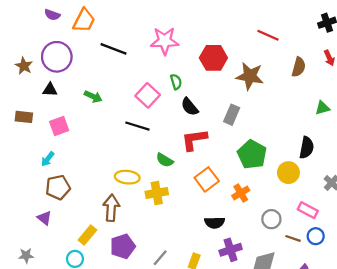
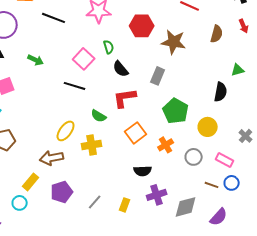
black semicircle: (307, 148) -> (221, 92), moved
yellow ellipse: (127, 177) -> (66, 131), turned -60
brown arrow: (111, 208) -> (52, 158), turned -105
gray circle: (271, 219) -> (194, 157), moved

